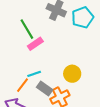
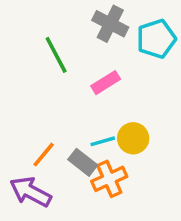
pink rectangle: (35, 44) -> (106, 83), moved
cyan line: (34, 74) -> (103, 141), moved

